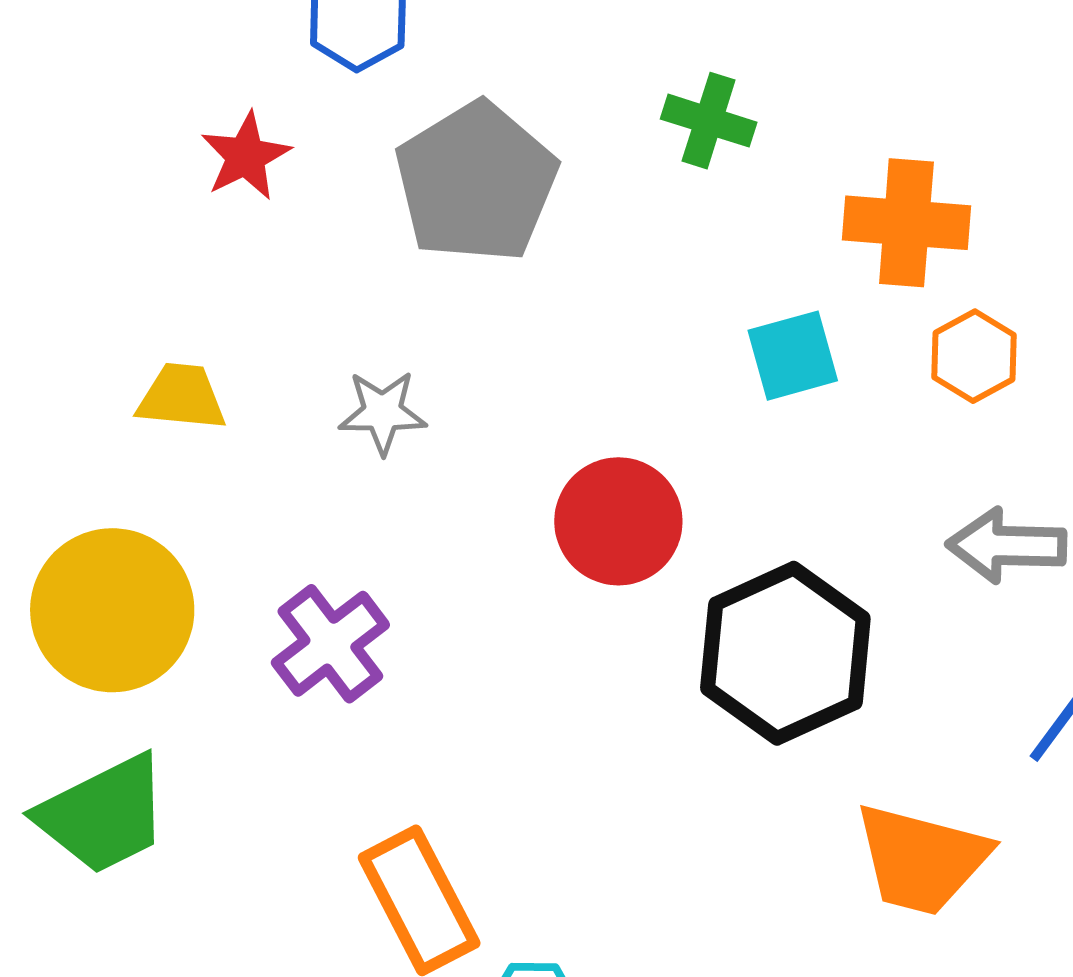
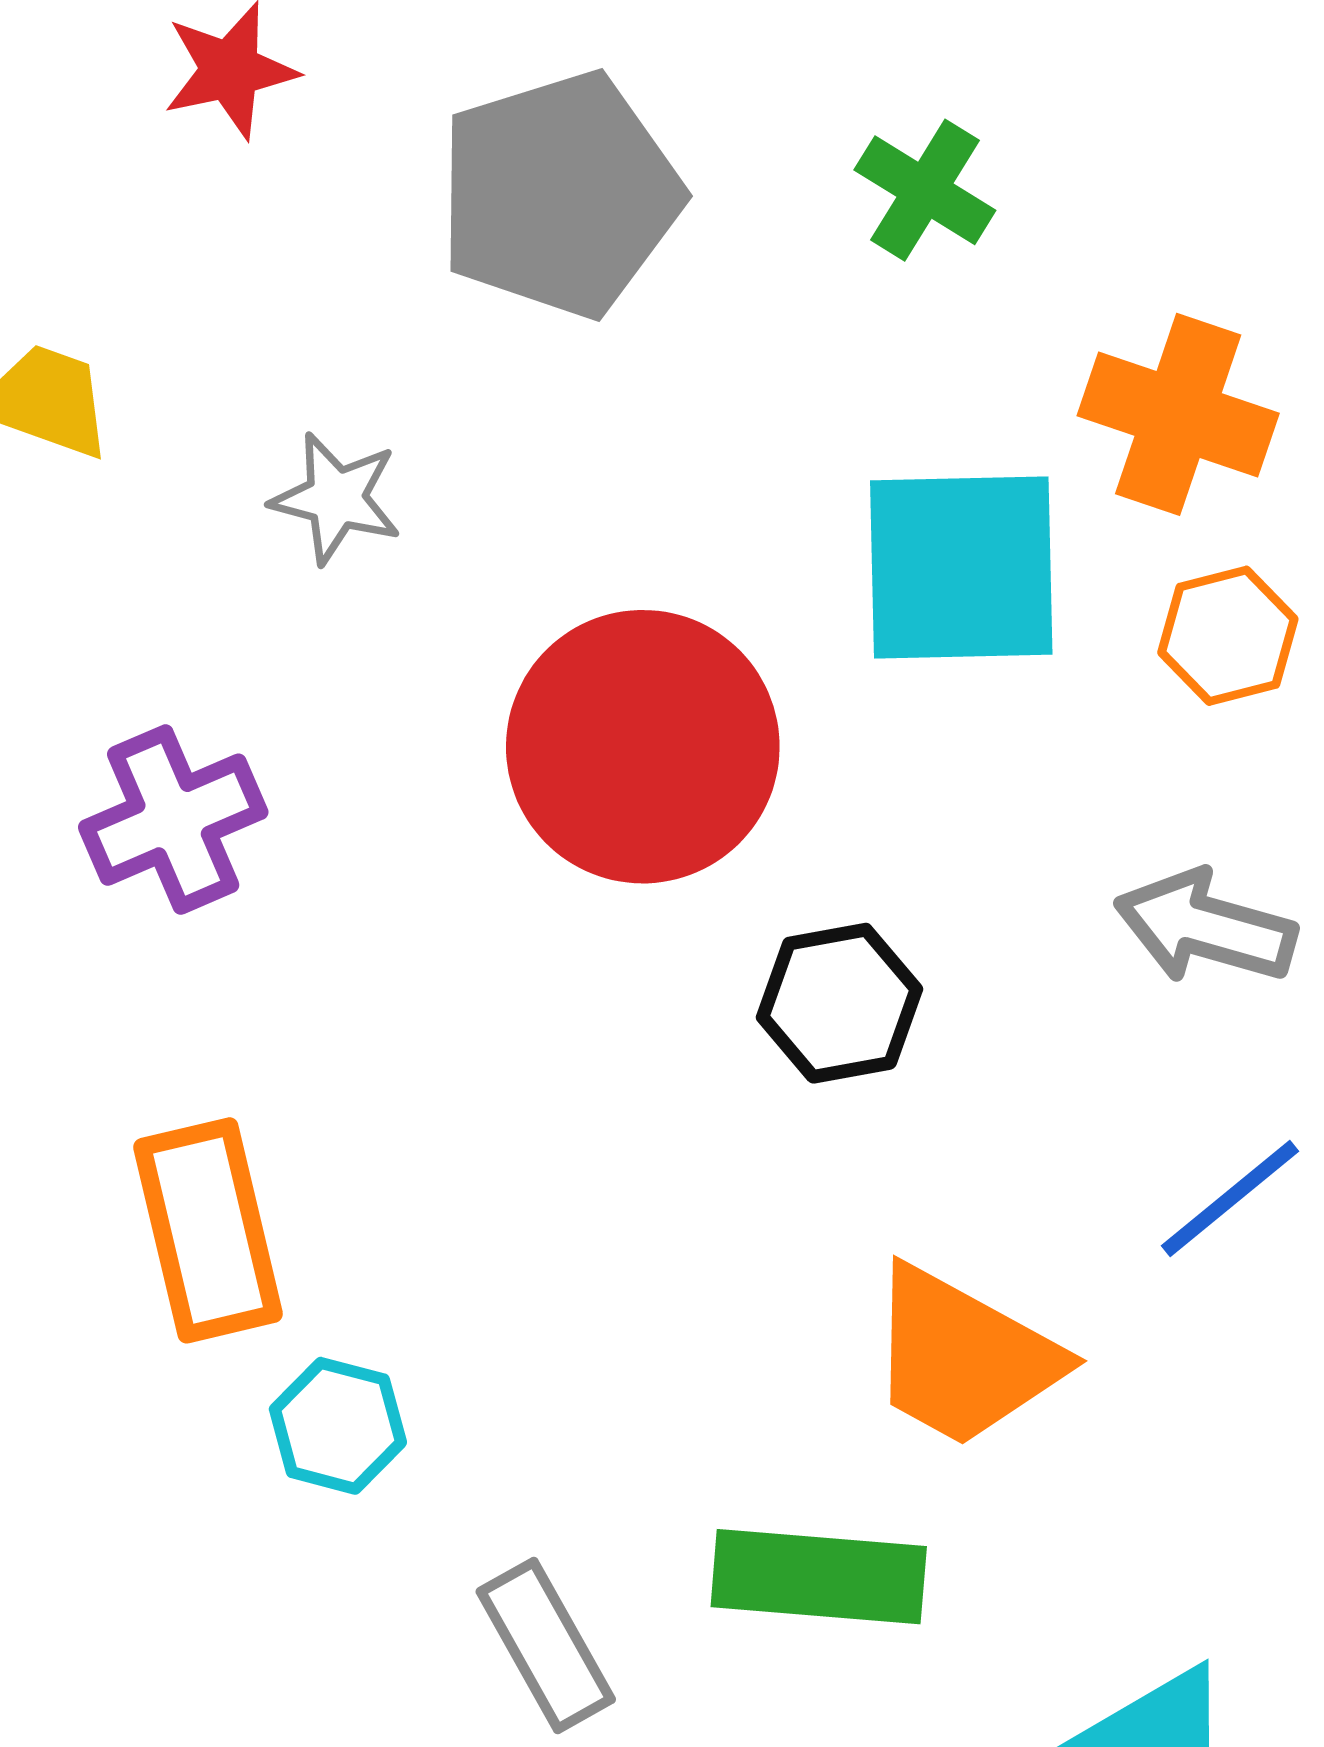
cyan square: (793, 356) -> (961, 568), size x1.6
red circle: (618, 521) -> (643, 747), size x1.4
black hexagon: (785, 653) -> (840, 1003), size x0.6

